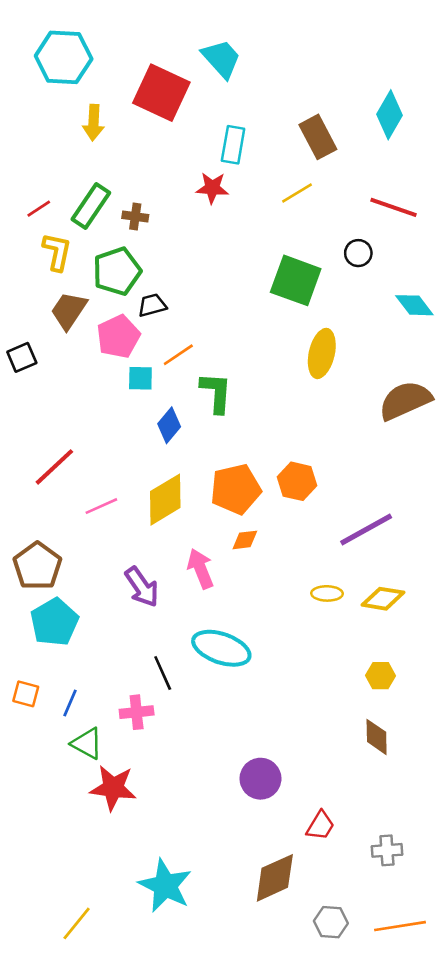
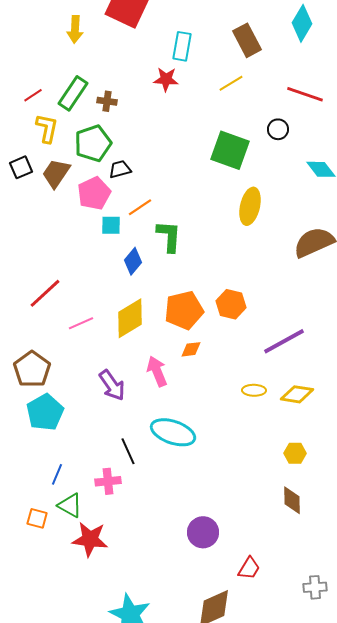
black square: (22, 357) -> (21, 167), moved
orange square: (26, 694) -> (37, 518), moved
gray cross: (387, 850) -> (315, 587), moved

